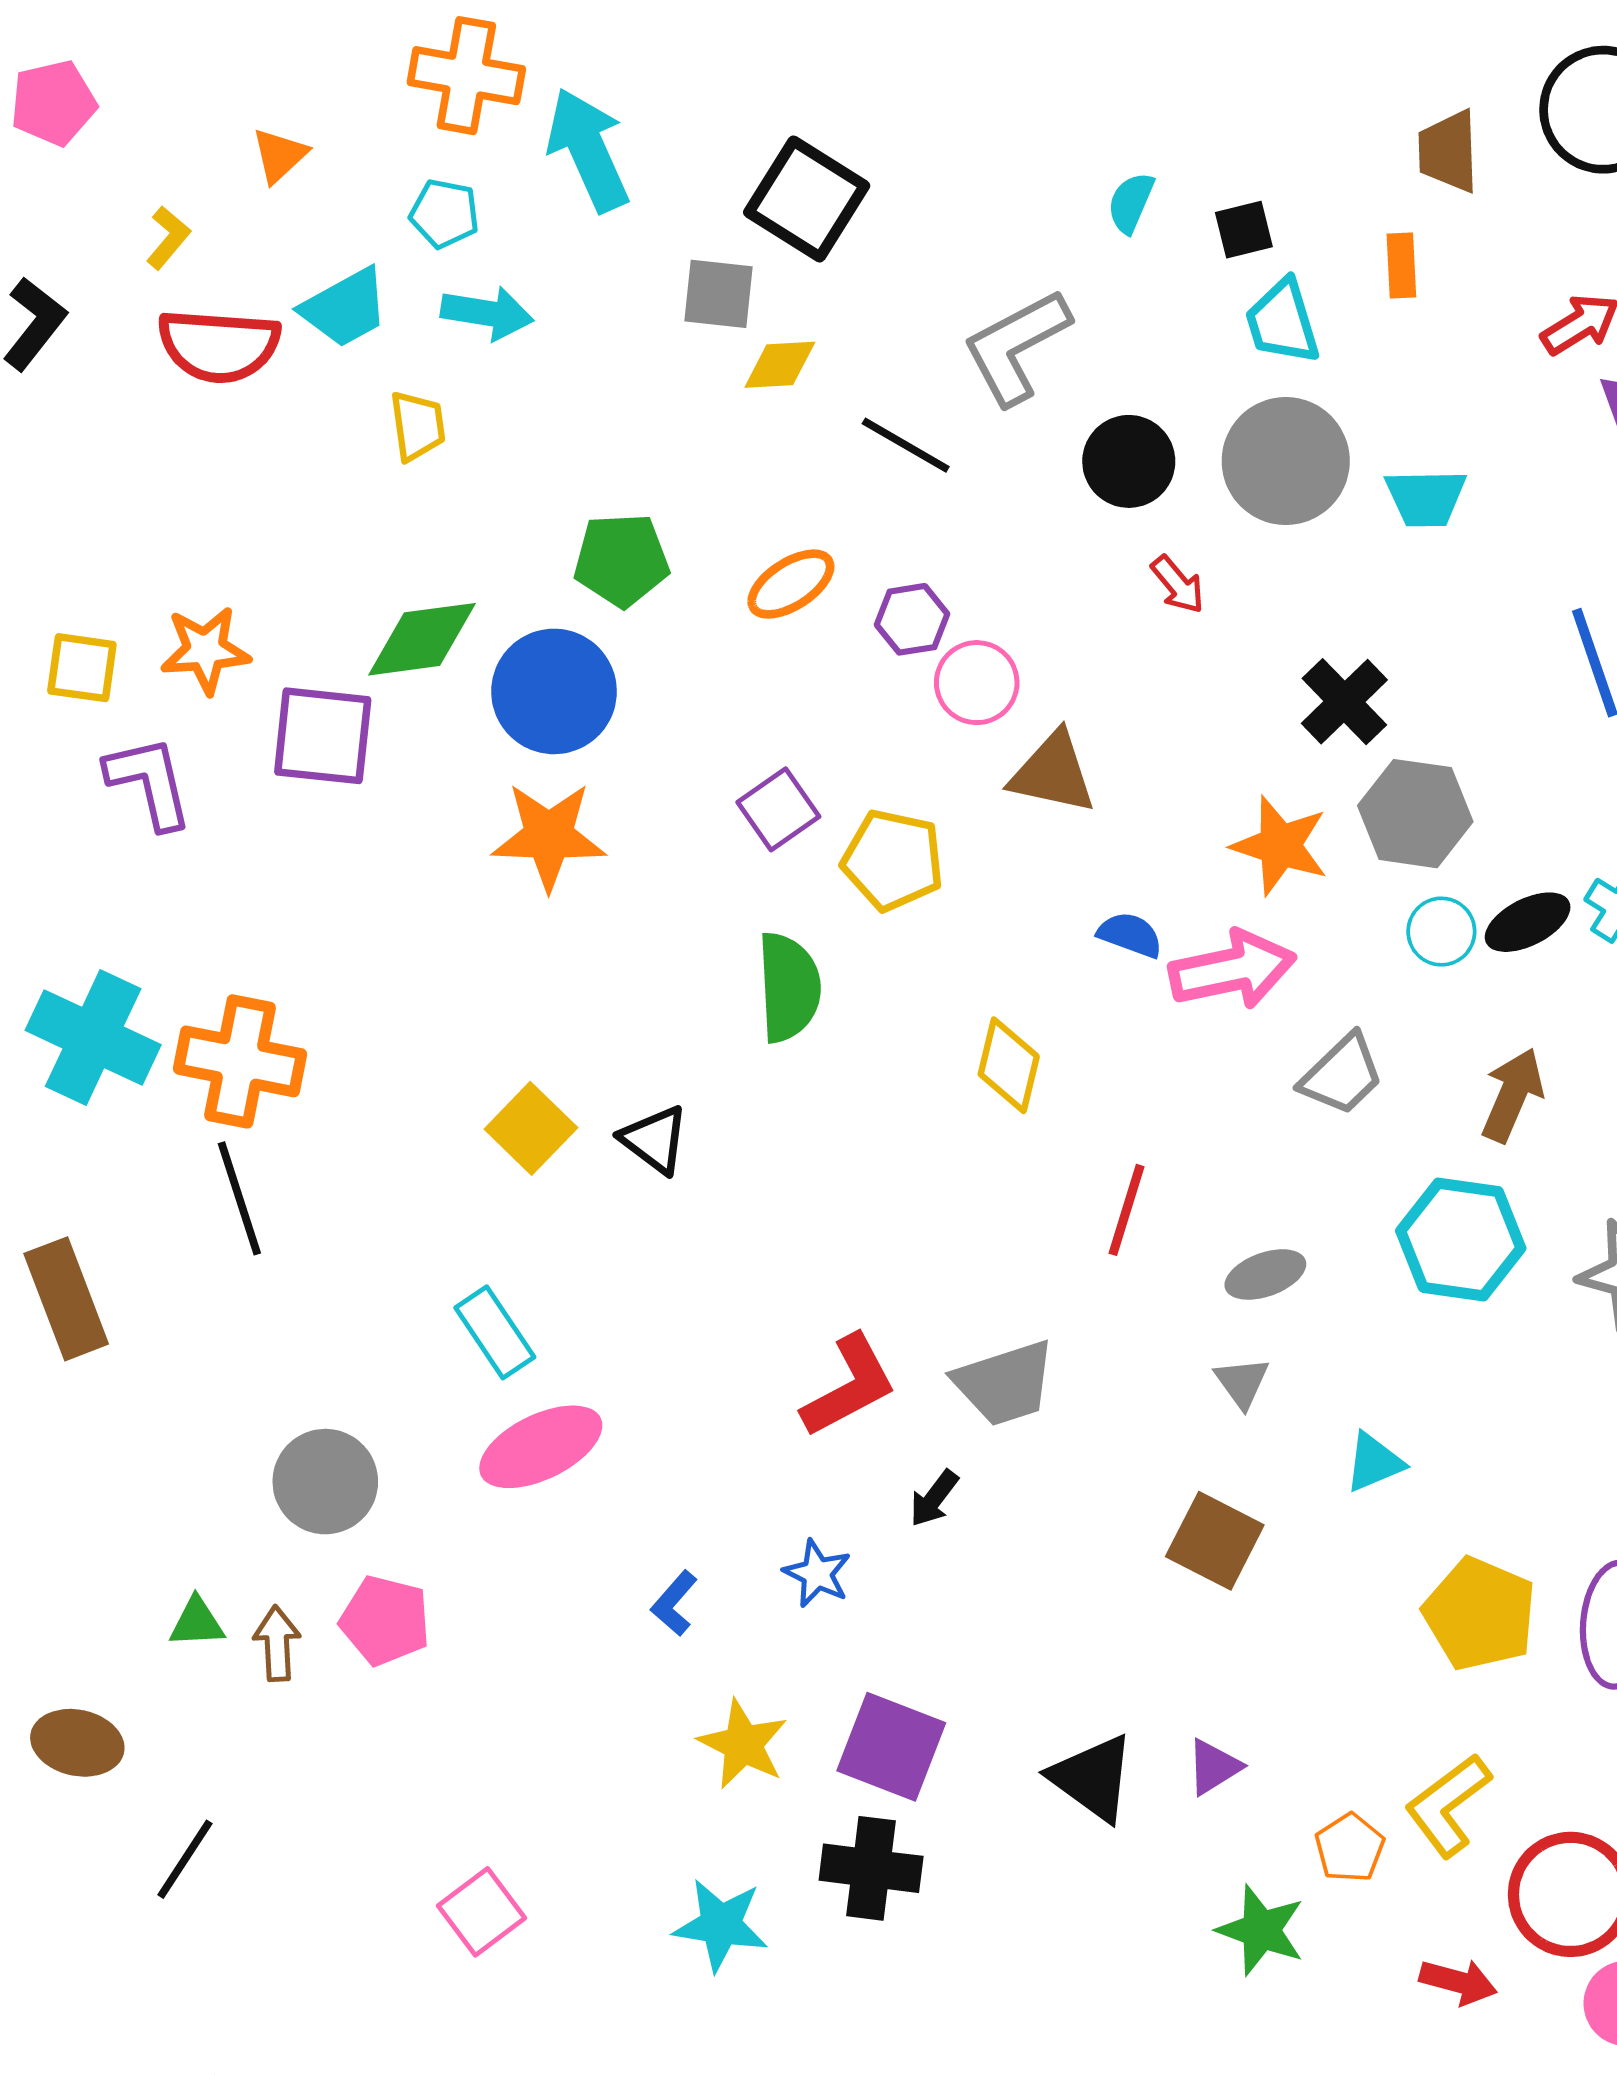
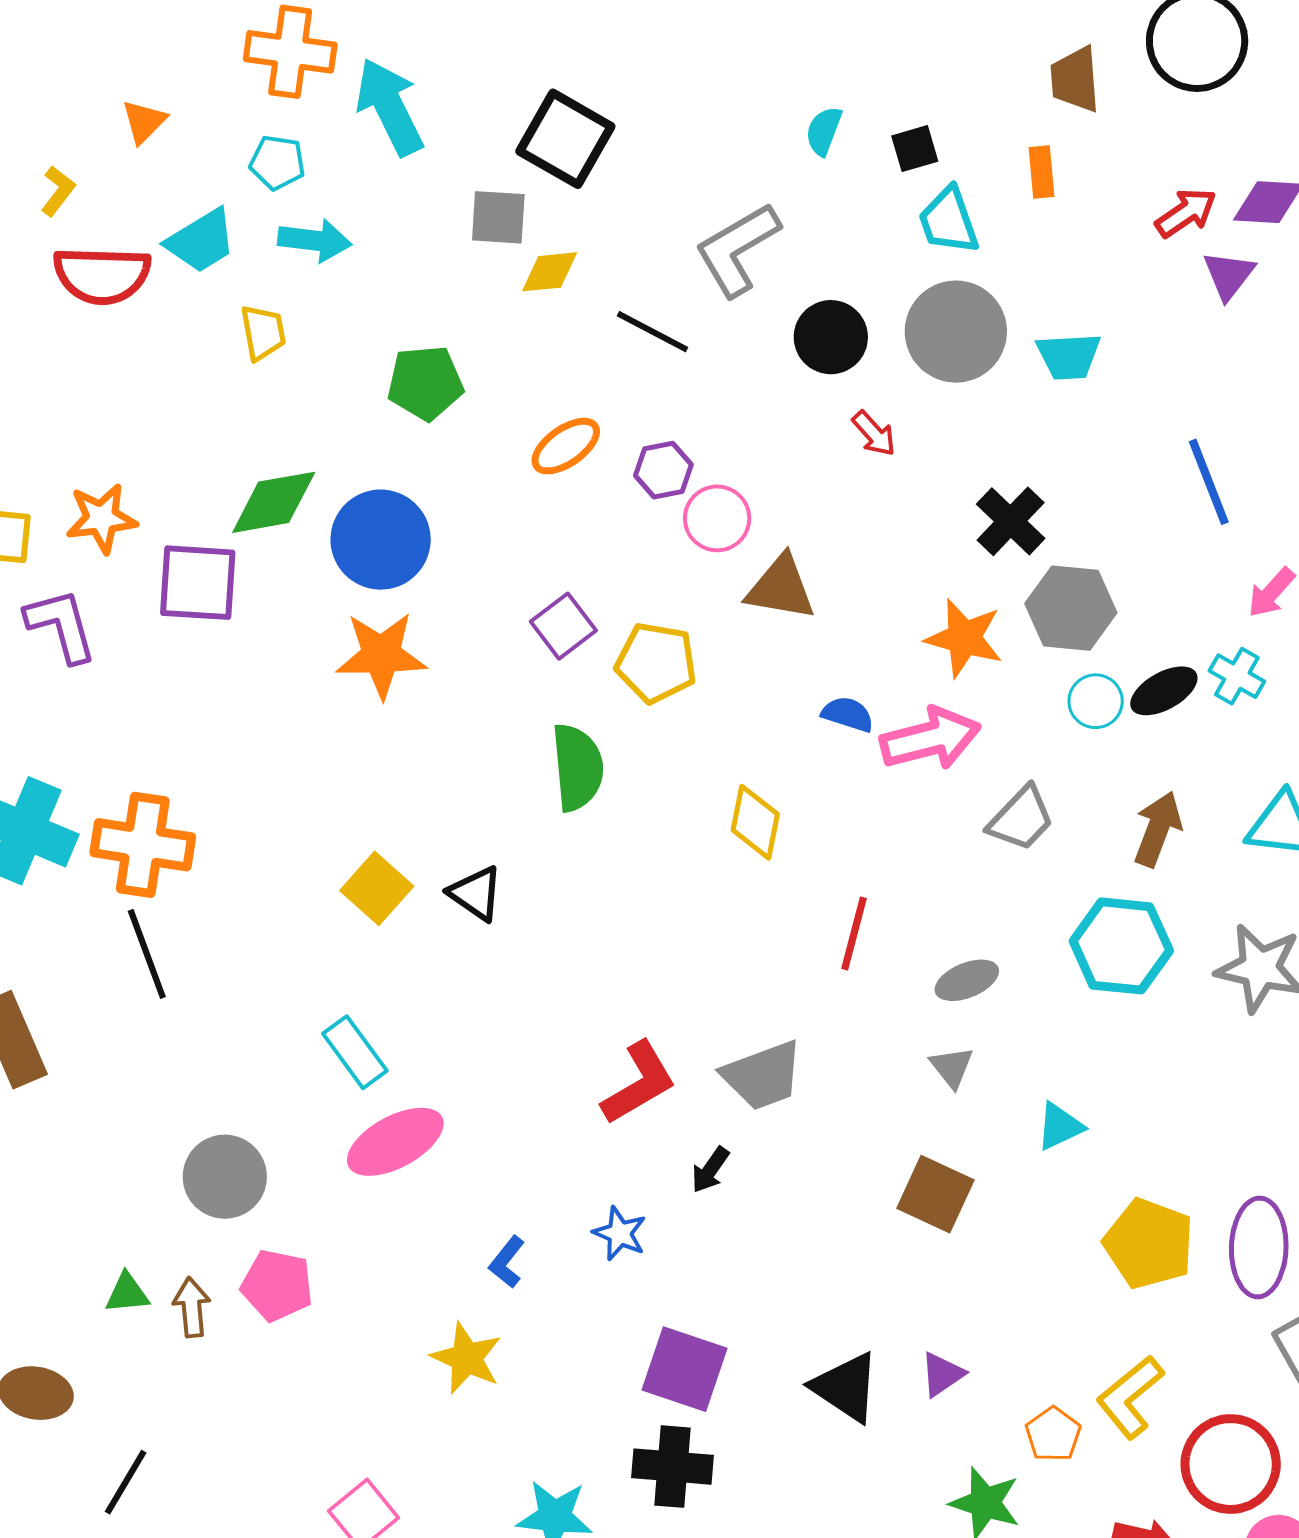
green pentagon: (621, 560) -> (425, 383), moved
yellow star: (743, 1744) -> (467, 1358), moved

